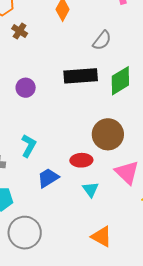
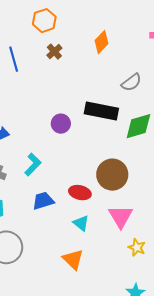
purple circle: (26, 88) -> (61, 124), moved
cyan triangle: (91, 189) -> (81, 223), turned -30
orange triangle: (102, 237) -> (73, 259), moved

